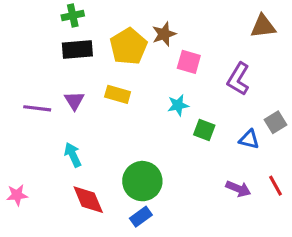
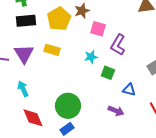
purple L-shape: (238, 79) -> (118, 45), moved
purple triangle: (74, 101) -> (24, 54), size x1.5
blue triangle: (249, 139) -> (129, 90), moved
purple arrow: (238, 189) -> (116, 111), moved

